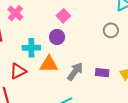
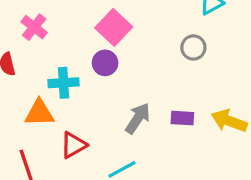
pink square: (63, 16) -> (114, 27), size x1.5
orange triangle: (49, 64) -> (39, 113), moved
red triangle: (18, 71) -> (73, 145), moved

